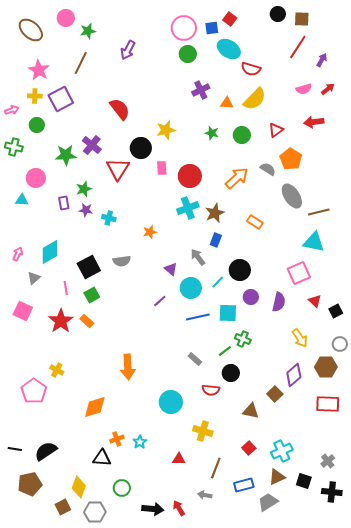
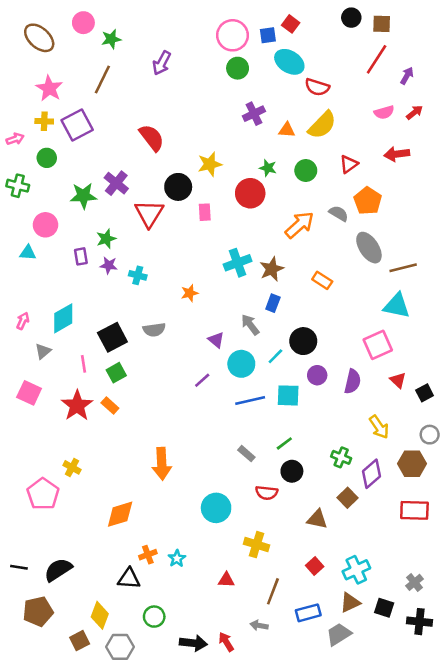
red circle: (190, 176) -> (250, 193), moved
green cross: (243, 339) -> (341, 457), moved

